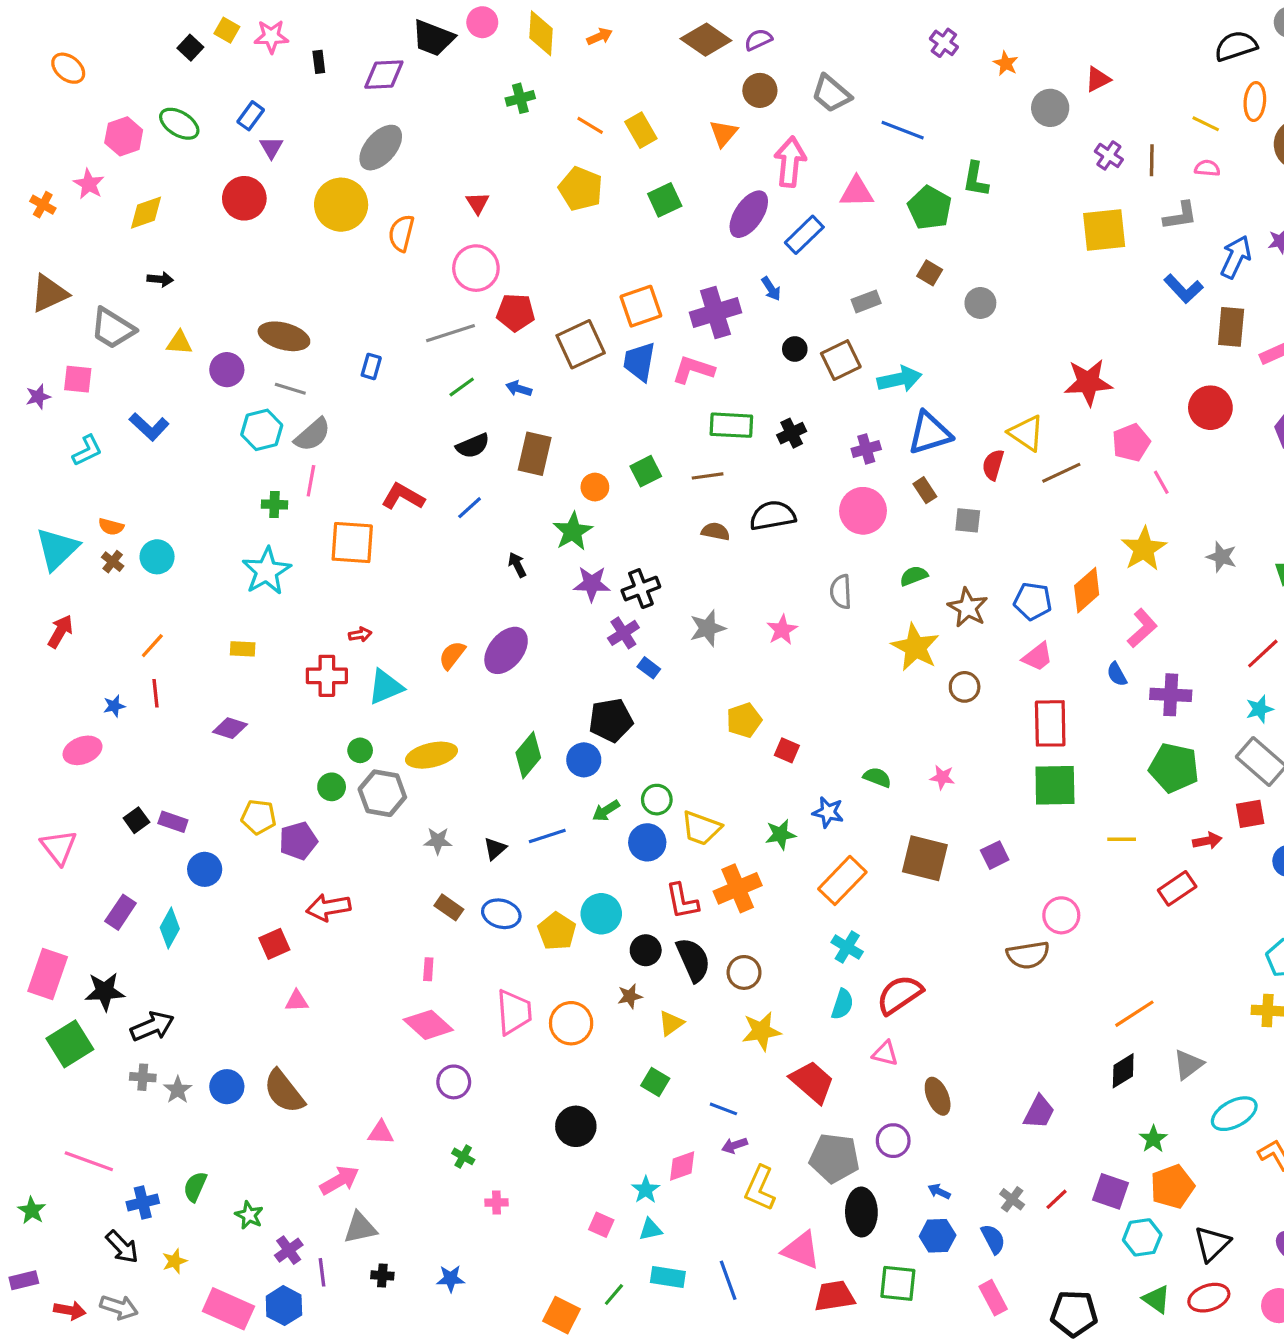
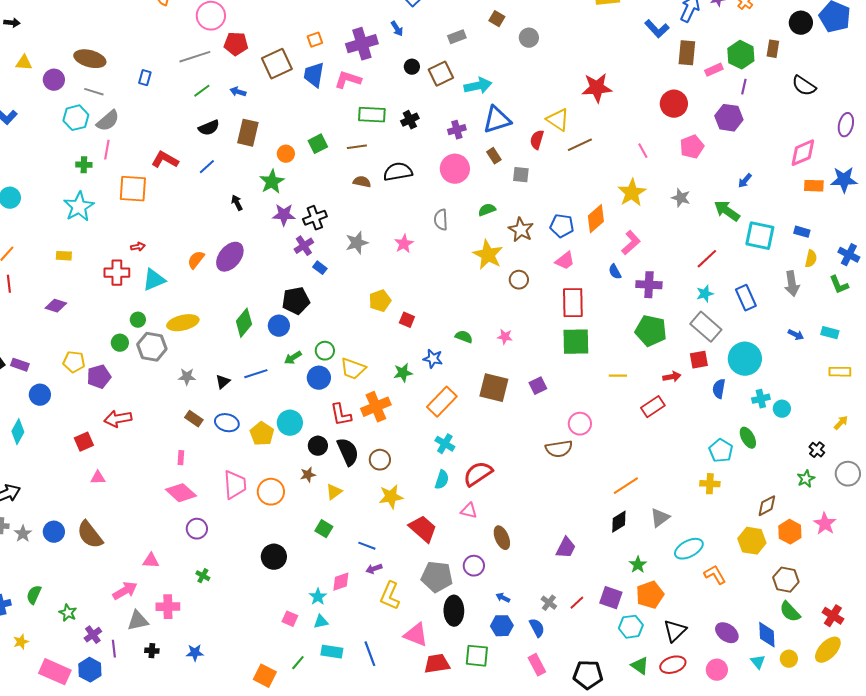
orange square: (641, 306) -> (315, 40), size x0.6
pink pentagon: (1131, 443) -> (692, 147), moved
pink cross: (497, 1202) -> (168, 607), moved, size x1.6

